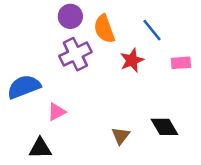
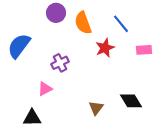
purple cross: (75, 54) -> (60, 63), moved, size x0.7
blue semicircle: (24, 87) -> (19, 46), moved, turned -32

